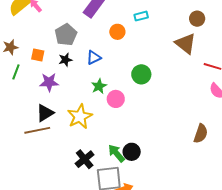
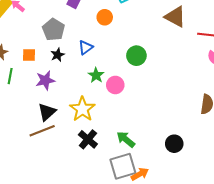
black circle: (132, 152) -> (174, 144), moved
black cross: (85, 159) -> (88, 139), moved

